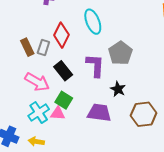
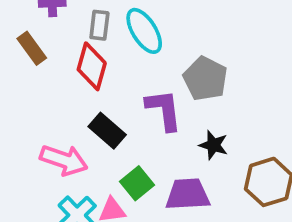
brown rectangle: (27, 47) -> (32, 48), moved
gray rectangle: (43, 47) -> (99, 25), moved
green square: (64, 100) -> (137, 183), moved, turned 30

